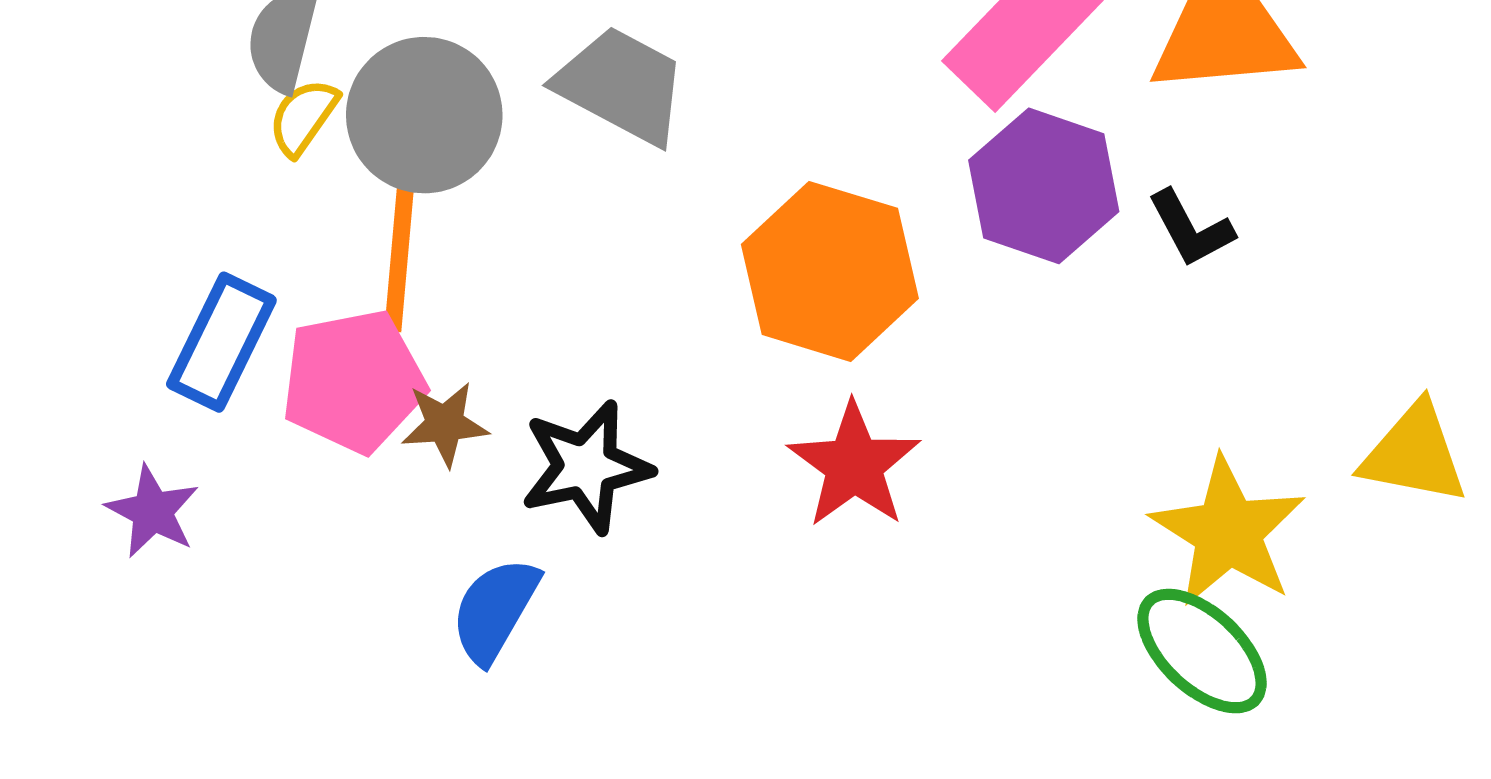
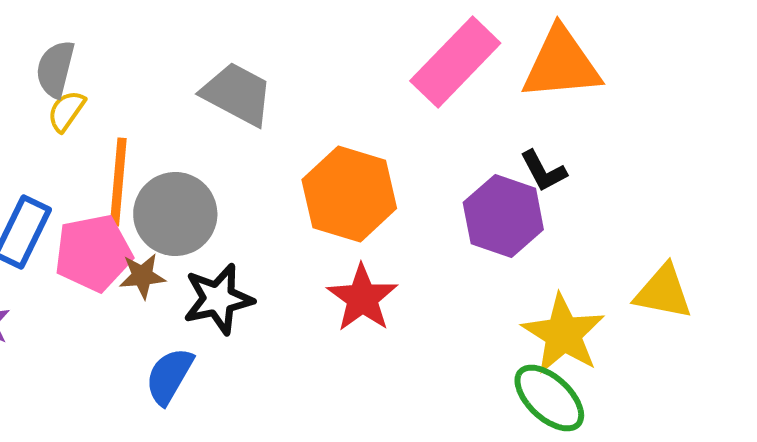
gray circle: (424, 115) -> (175, 214), moved
purple hexagon: (1044, 186) -> (503, 216), moved

